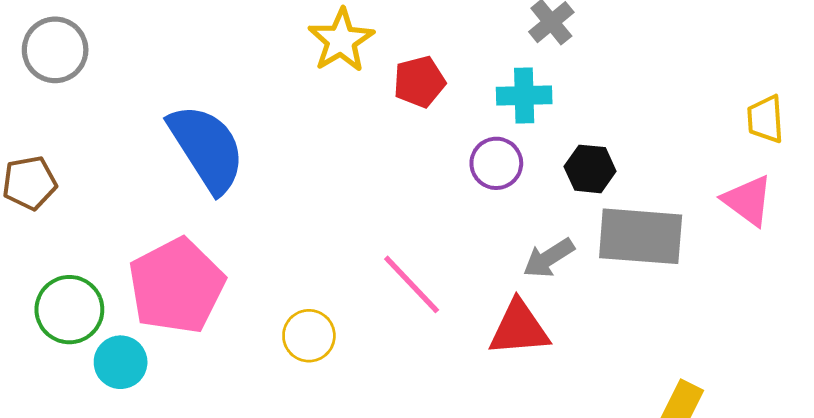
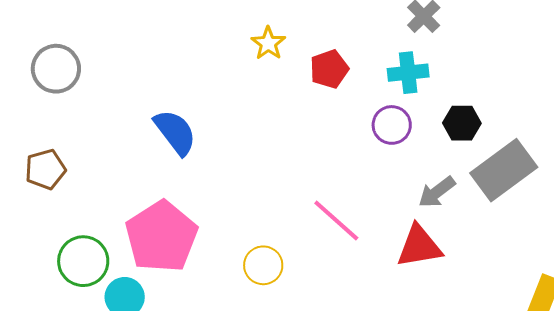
yellow star: (341, 40) -> (268, 43), size x0.7
blue semicircle: (207, 148) -> (175, 132), size x0.7
gray rectangle: (641, 236) -> (504, 170), turned -36

